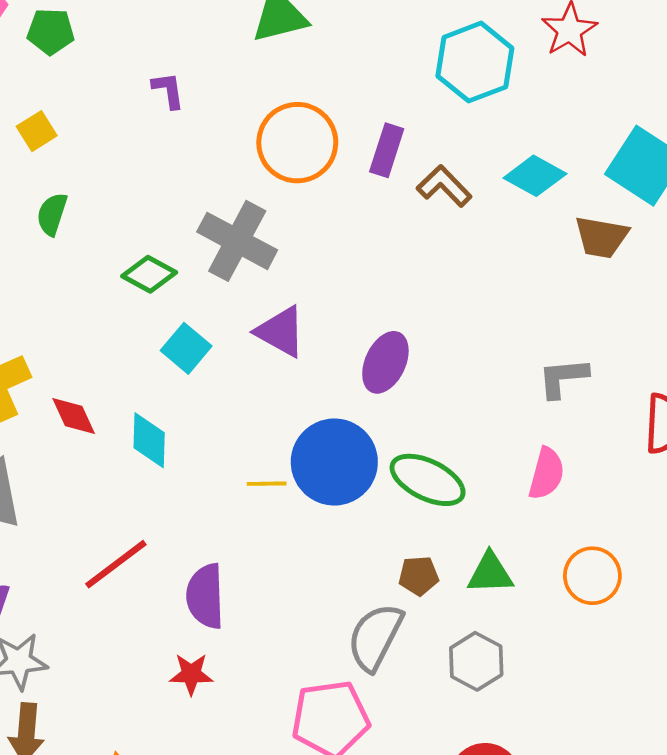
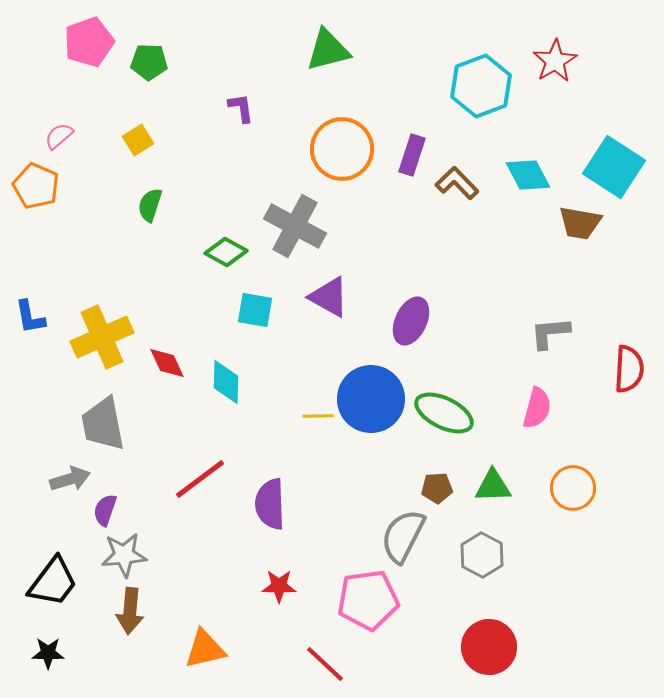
cyan diamond: (535, 176) -> (528, 175), turned 33
cyan square: (186, 348) -> (255, 310), turned -30
red star: (191, 674) -> (279, 586), moved

